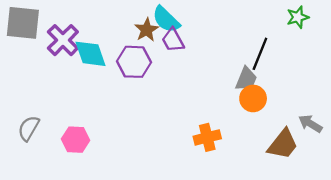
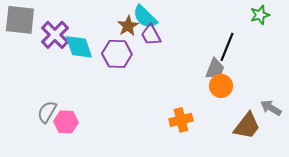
gray semicircle: (29, 128) -> (47, 112), moved

